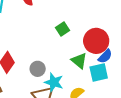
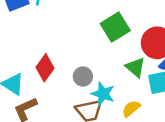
green square: (63, 29) -> (115, 27), size x1.6

